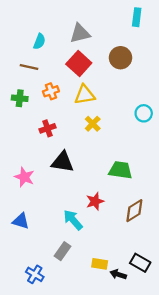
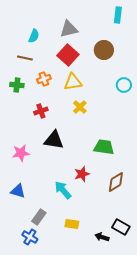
cyan circle: (144, 113) -> (124, 85), moved
pink star: (24, 177) -> (21, 153), turned -30
gray rectangle: (63, 251) -> (39, 217), moved
yellow rectangle: (100, 264) -> (72, 224), moved

